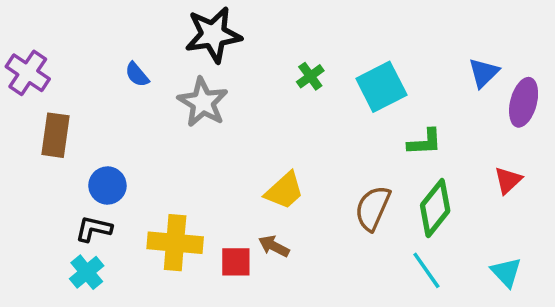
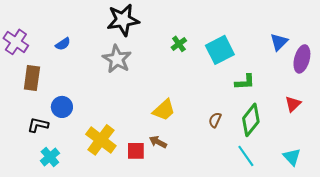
blue semicircle: (137, 75) -> (63, 44), moved, turned -84
brown semicircle: (373, 208) -> (215, 120), size x0.6
black L-shape: (94, 229) -> (38, 125), moved
yellow cross: (175, 243) -> (101, 140), turned 32

